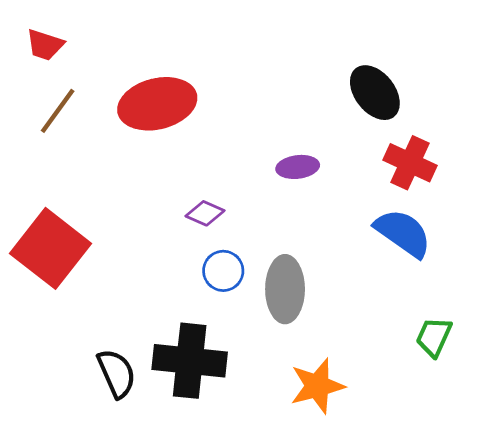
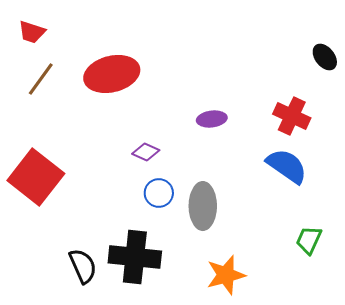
black ellipse: (375, 93) -> (325, 57), moved, size x0.7

